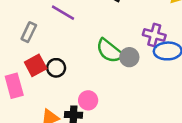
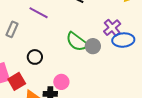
purple cross: (154, 35) -> (112, 28), turned 36
red square: (36, 65) -> (17, 81), moved

